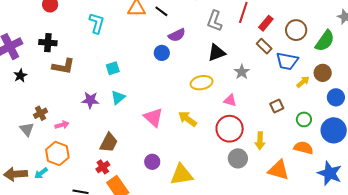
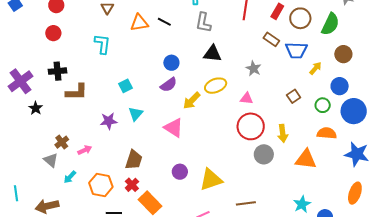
gray L-shape: (215, 21) -> (203, 23), moved
red rectangle: (266, 23) -> (277, 11), moved
purple semicircle: (177, 35) -> (169, 85), moved
black triangle: (217, 53) -> (212, 54), moved, turned 36
brown circle: (323, 73) -> (343, 54), moved
blue circle: (336, 97) -> (340, 86), moved
yellow arrow: (188, 119) -> (192, 101), moved, turned -72
orange hexagon: (57, 153) -> (101, 185), moved
cyan arrow: (41, 173) -> (70, 177), moved

